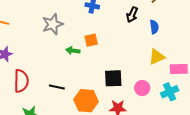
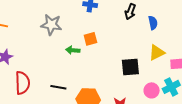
gray star: (53, 24) -> (51, 25), turned 30
black square: (113, 78) -> (130, 67), moved
pink circle: (142, 88) -> (152, 90), moved

